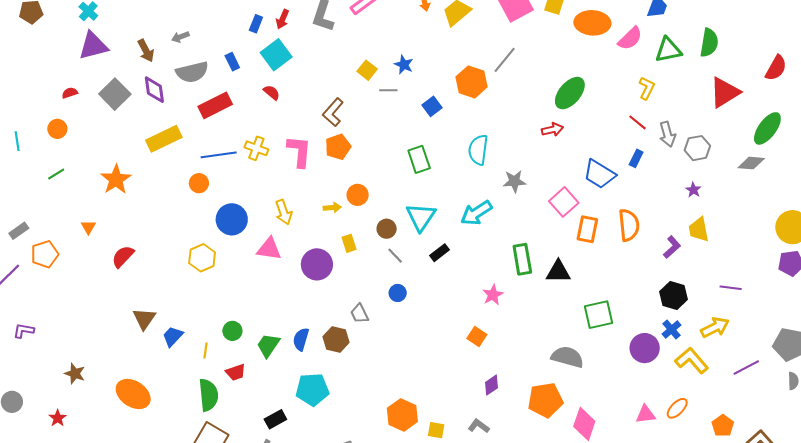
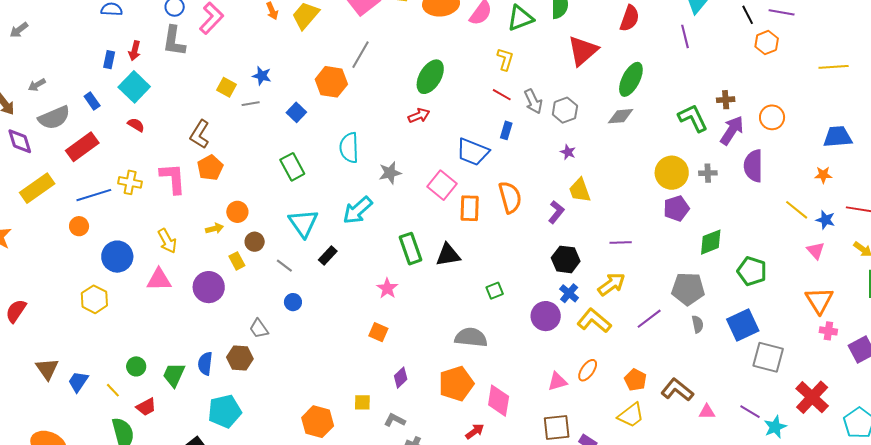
brown circle: (387, 229) -> (255, 242), moved
green square: (598, 315) -> (495, 291), size x0.6
yellow line: (206, 350) -> (113, 390), turned -42
yellow square: (436, 430) -> (362, 402), moved

